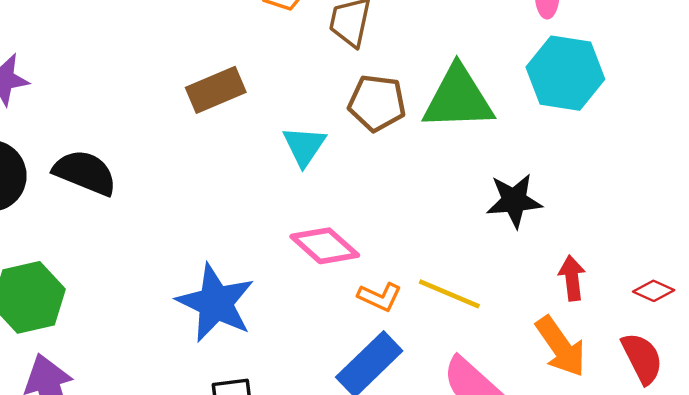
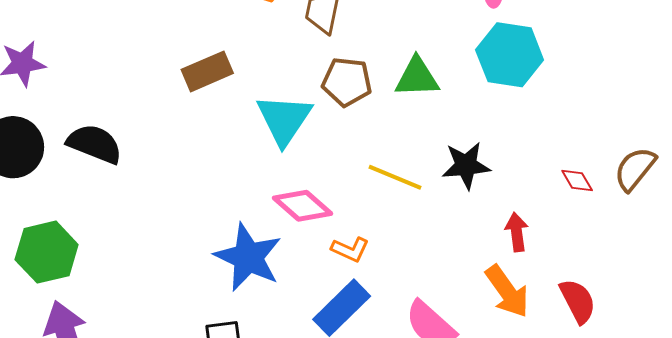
green triangle: (458, 98) -> (417, 77), size x0.7
cyan triangle: (304, 146) -> (284, 120), size x1.5
red diamond: (654, 291) -> (577, 181), moved, turned 36
yellow line: (449, 294) -> (395, 177), moved
blue star: (216, 303) -> (248, 257), moved

